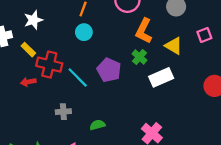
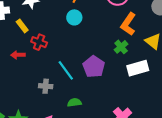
red cross: (49, 65) -> (39, 42), size x0.7
purple pentagon: (109, 70) -> (94, 67), moved
cyan line: (78, 77) -> (66, 70), moved

